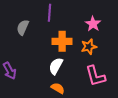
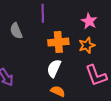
gray semicircle: (23, 27) -> (16, 31), turned -42

